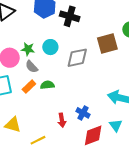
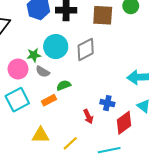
brown square: (107, 44) -> (103, 15), moved, turned 35
cyan circle: (50, 47) -> (56, 47), size x1.5
orange rectangle: (29, 87) -> (49, 100), moved, turned 32

